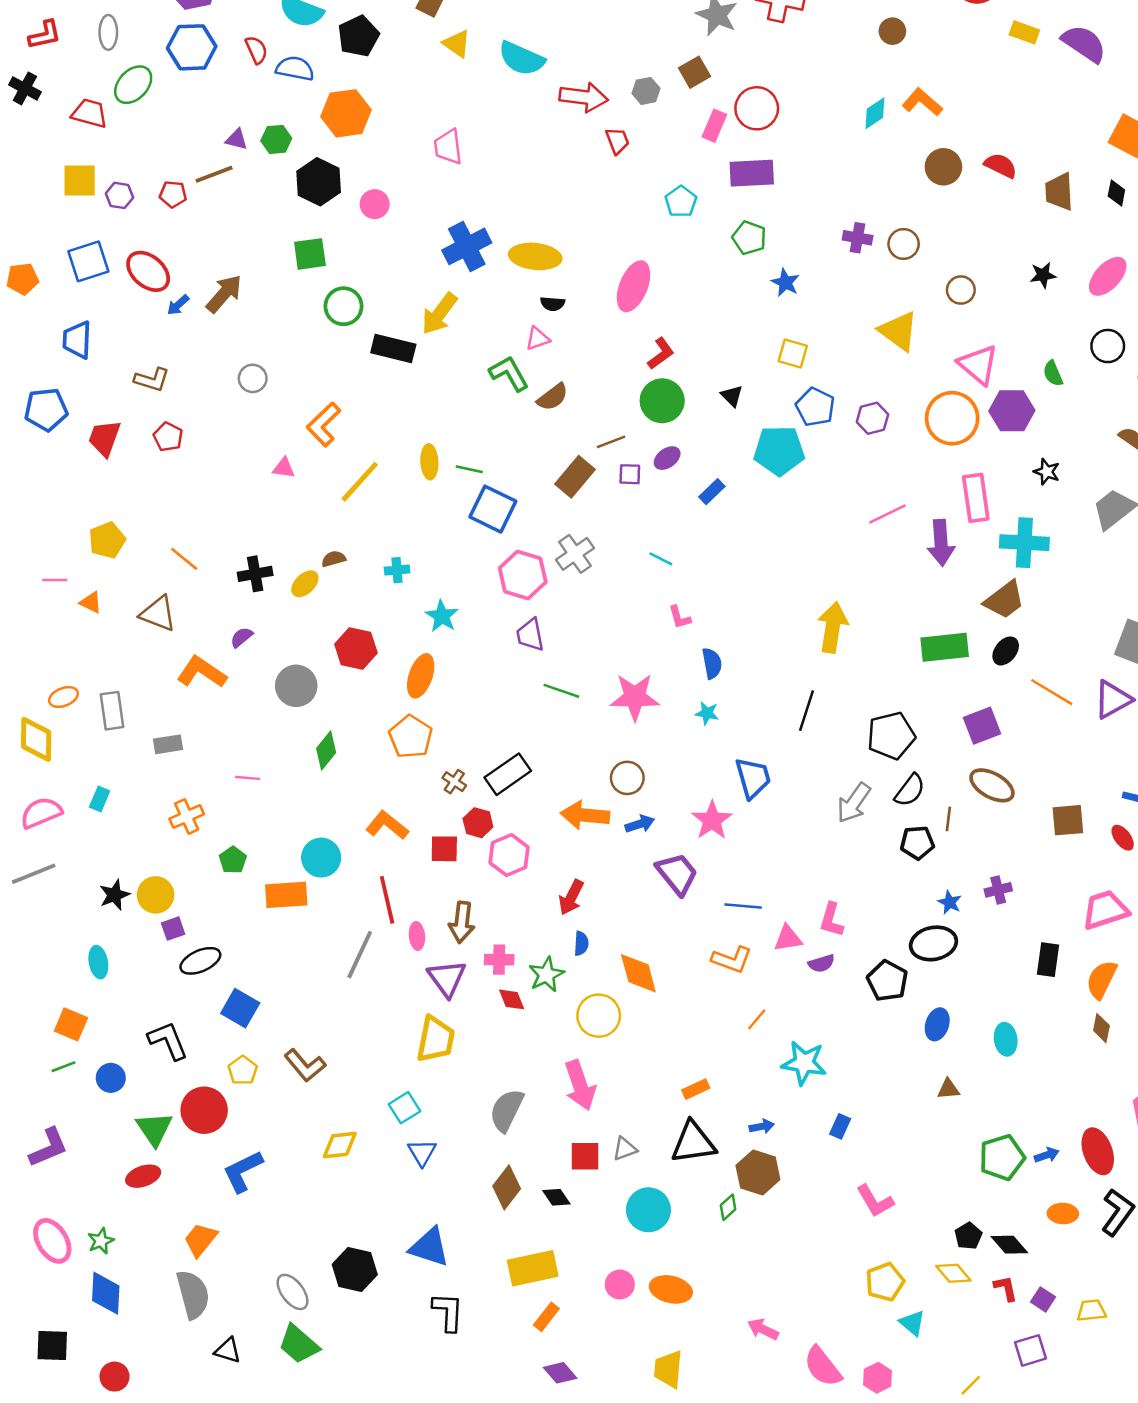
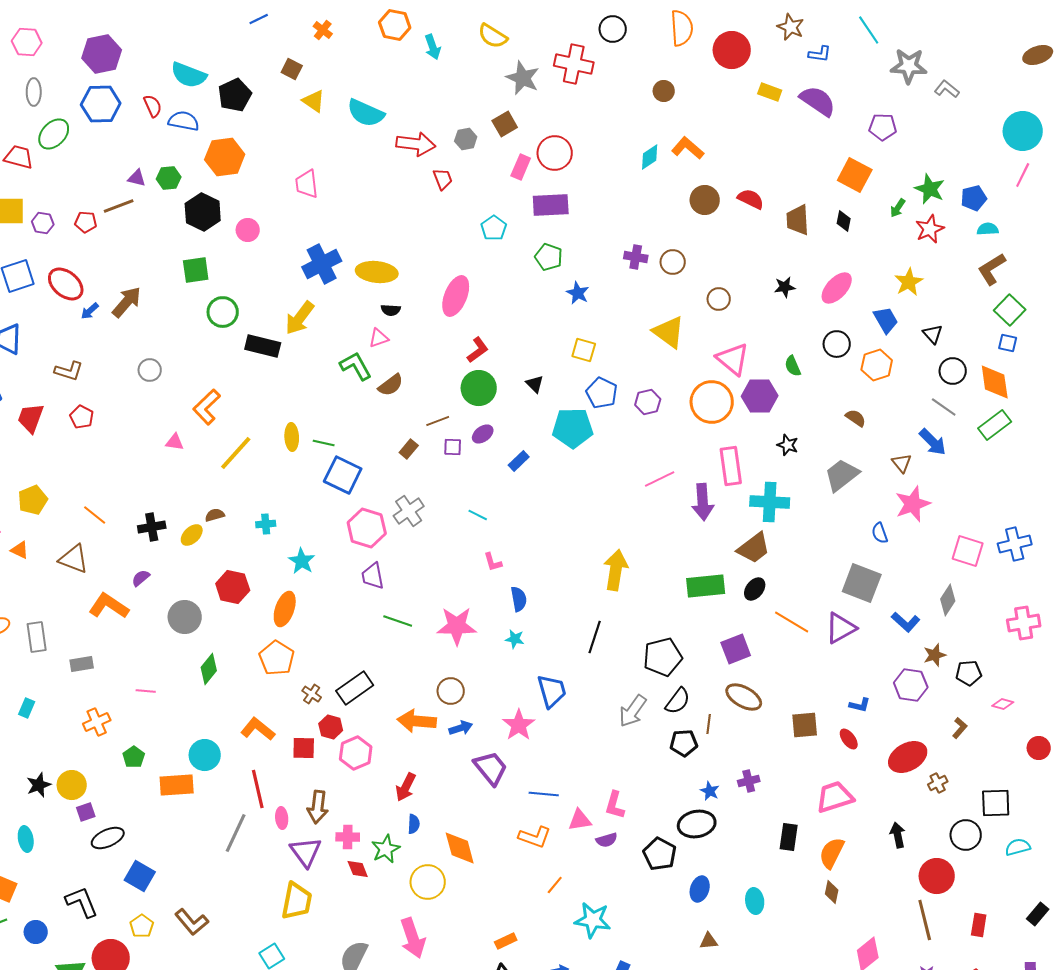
brown rectangle: (575, 477) -> (409, 449), size x0.6

